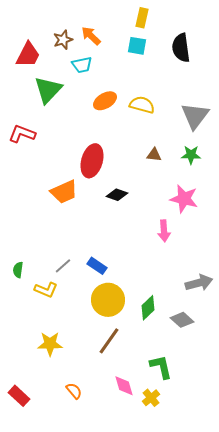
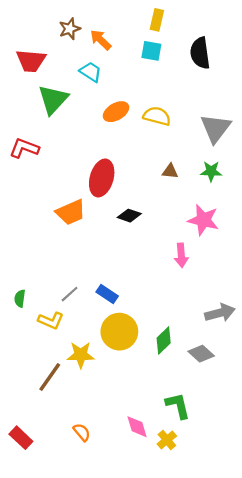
brown star: (63, 40) -> (70, 29), moved
red trapezoid: (28, 55) -> (31, 61), turned 68
cyan trapezoid: (82, 65) -> (91, 72), turned -135
brown line: (109, 341) -> (50, 377), moved
yellow star: (50, 344) -> (81, 355), moved

